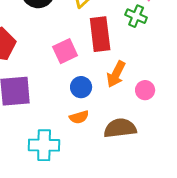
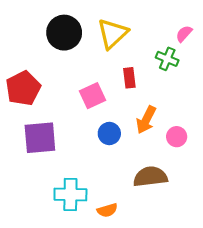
red rectangle: (100, 34) -> (129, 78), size x0.6
orange semicircle: (79, 117) -> (107, 210), moved

